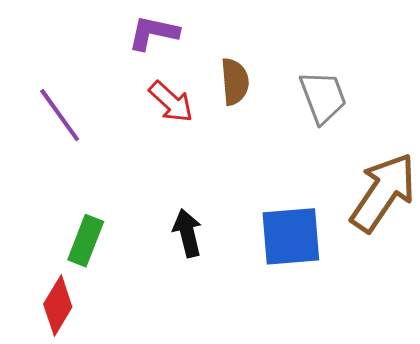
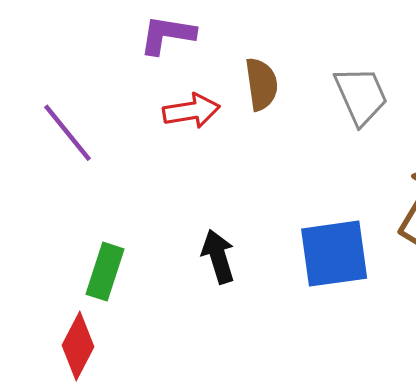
red arrow: (171, 102) -> (191, 111), turned -48

